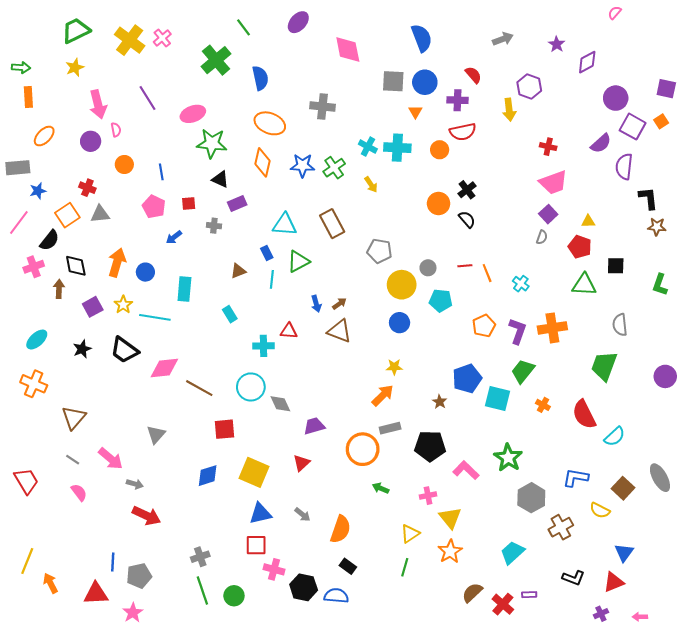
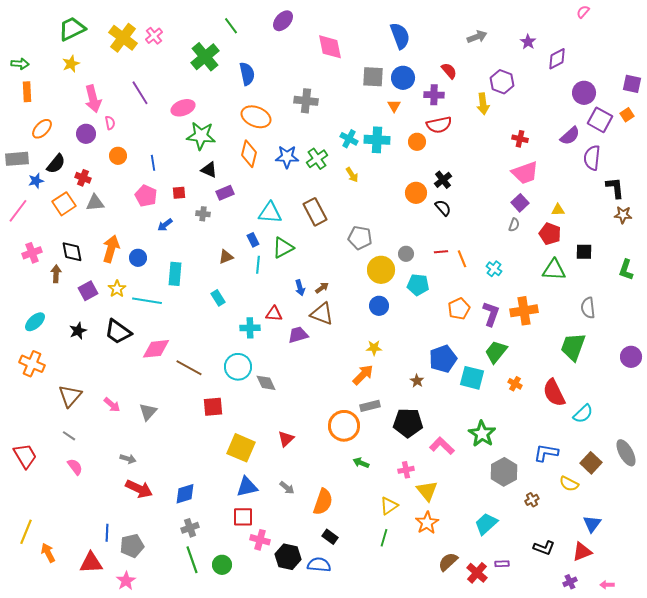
black semicircle: (49, 240) -> (56, 164), moved
purple trapezoid: (314, 426) -> (298, 335), moved
pink arrow: (111, 459) -> (112, 405), moved, size x0.7
blue diamond: (208, 476) -> (185, 494), moved
brown cross: (561, 527) -> (532, 500), size x0.6

